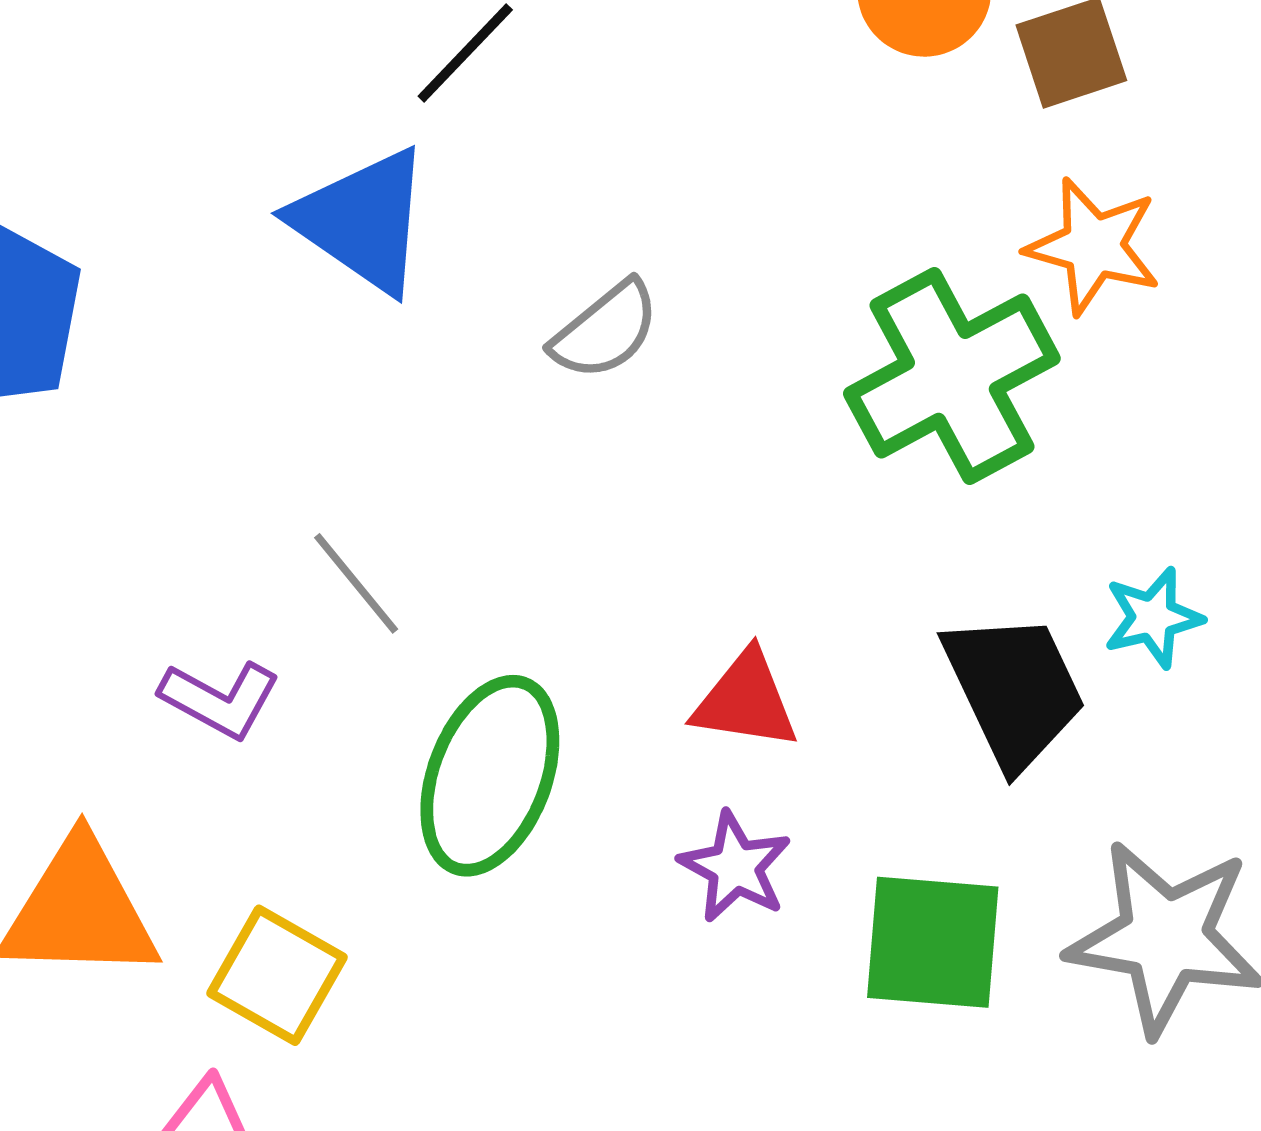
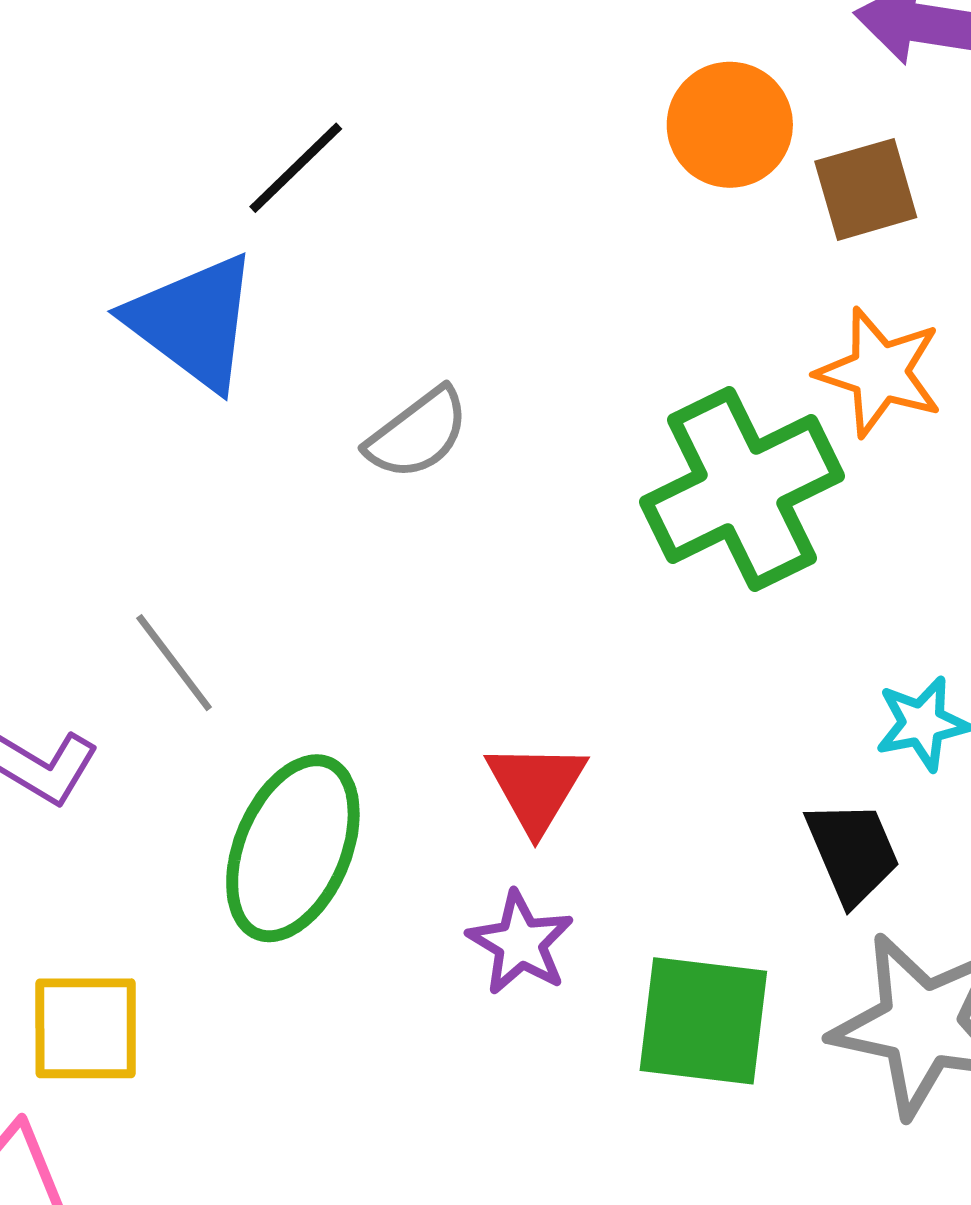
black trapezoid: (1014, 690) -> (853, 852), moved, size x0.7
red triangle: (746, 700) -> (536, 787), turned 50
yellow square: (277, 975) -> (86, 1028), turned -32

